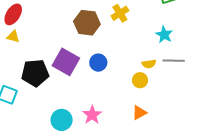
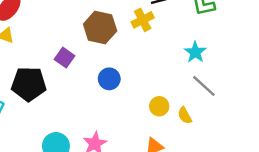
gray line: (174, 61) -> (204, 86), turned 35
purple square: (66, 62) -> (64, 58), moved, size x0.6
yellow semicircle: (149, 64) -> (185, 116), moved, turned 64

